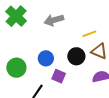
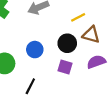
purple square: (59, 76) -> (65, 67), moved

